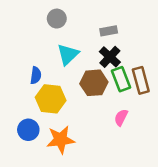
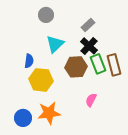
gray rectangle: (109, 31) -> (88, 25), turned -32
pink semicircle: (121, 117) -> (91, 100), moved
blue circle: (28, 130) -> (23, 118), moved

